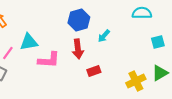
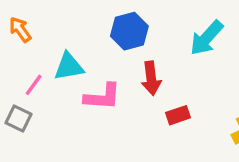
blue hexagon: (79, 20) -> (129, 31), moved
cyan arrow: (104, 36) -> (207, 38), moved, size x1.6

